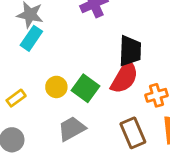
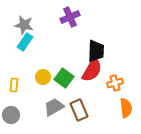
yellow rectangle: (16, 98) -> (14, 85), turned -48
brown rectangle: (133, 133) -> (79, 110), moved

